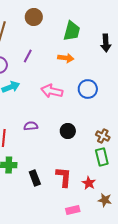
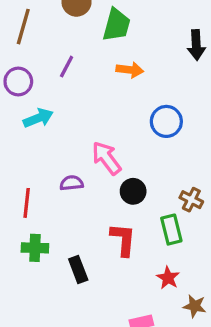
green trapezoid: (72, 31) -> (116, 25), moved
pink arrow: (52, 91) -> (106, 158), moved, turned 40
green rectangle: (102, 157) -> (171, 230), moved
red L-shape: (64, 177) -> (123, 240), moved

